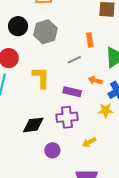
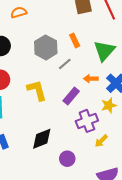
gray hexagon: (45, 32) -> (46, 47), moved
purple rectangle: (72, 92) -> (71, 96), turned -48
purple cross: (67, 117) -> (87, 121), moved

